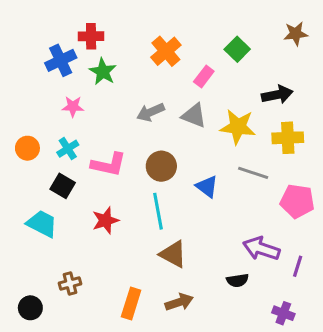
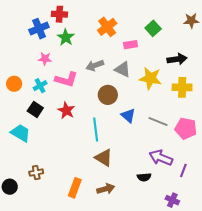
pink rectangle: (204, 77) -> (130, 45), turned 40
pink L-shape: (109, 165) -> (66, 79), moved
brown circle: (161, 166) -> (108, 95), moved
gray line: (253, 173) -> (158, 122), moved
red star: (105, 220) -> (66, 110), moved, turned -30

